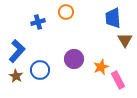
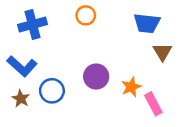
blue trapezoid: (113, 18) -> (147, 23), turned -80
blue cross: (38, 22) -> (32, 24), moved, size x1.5
blue L-shape: (17, 51) -> (22, 66), turned 90

